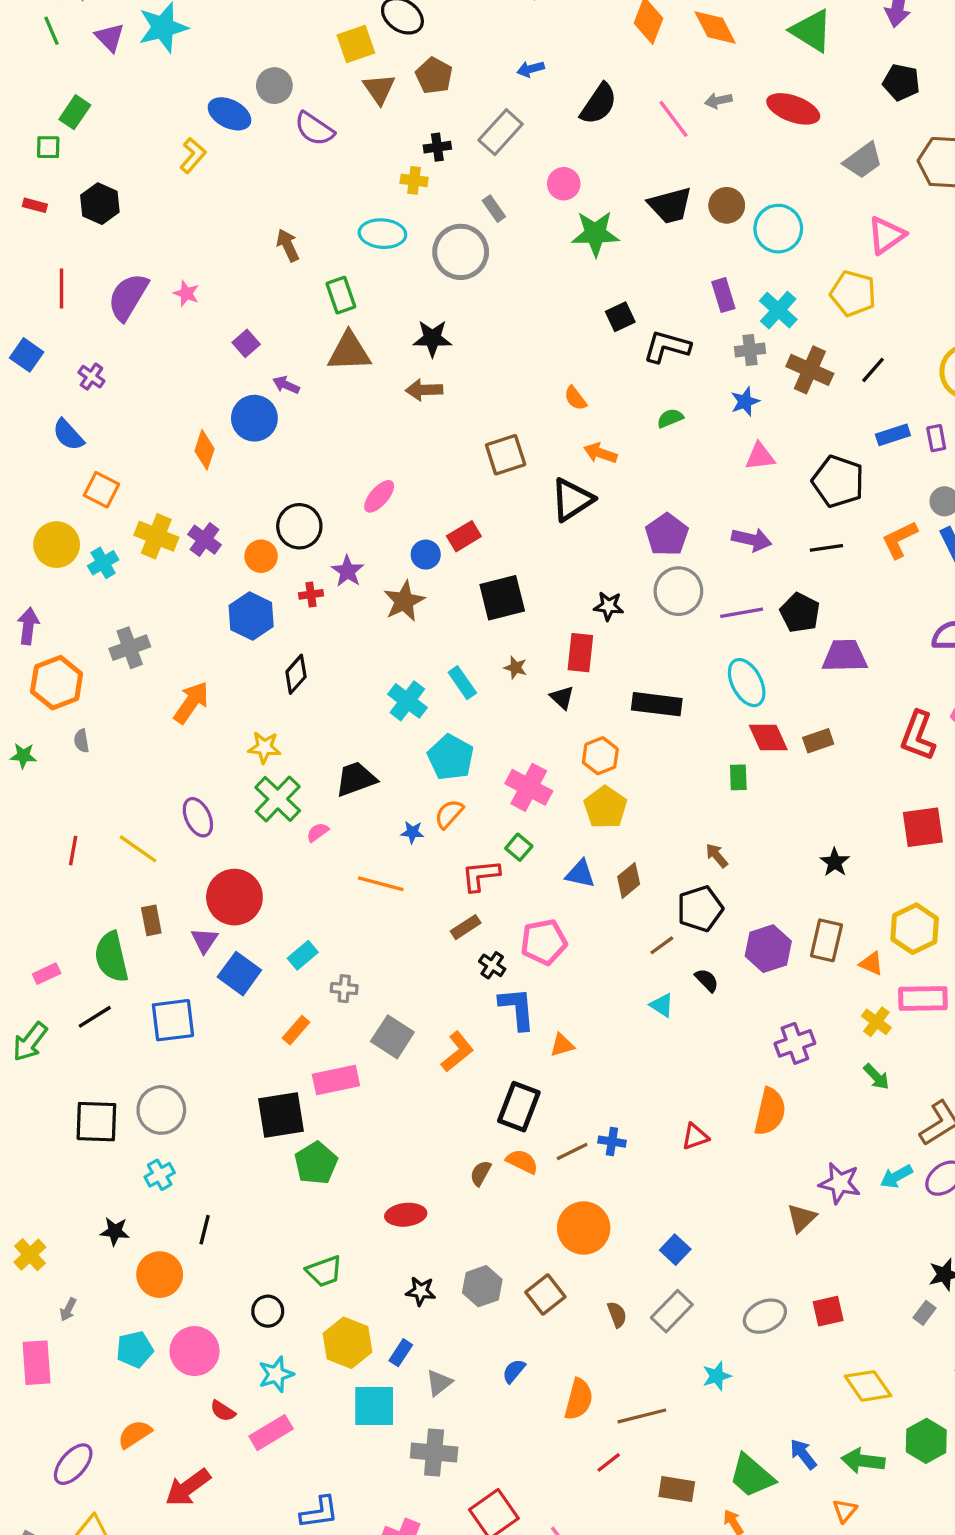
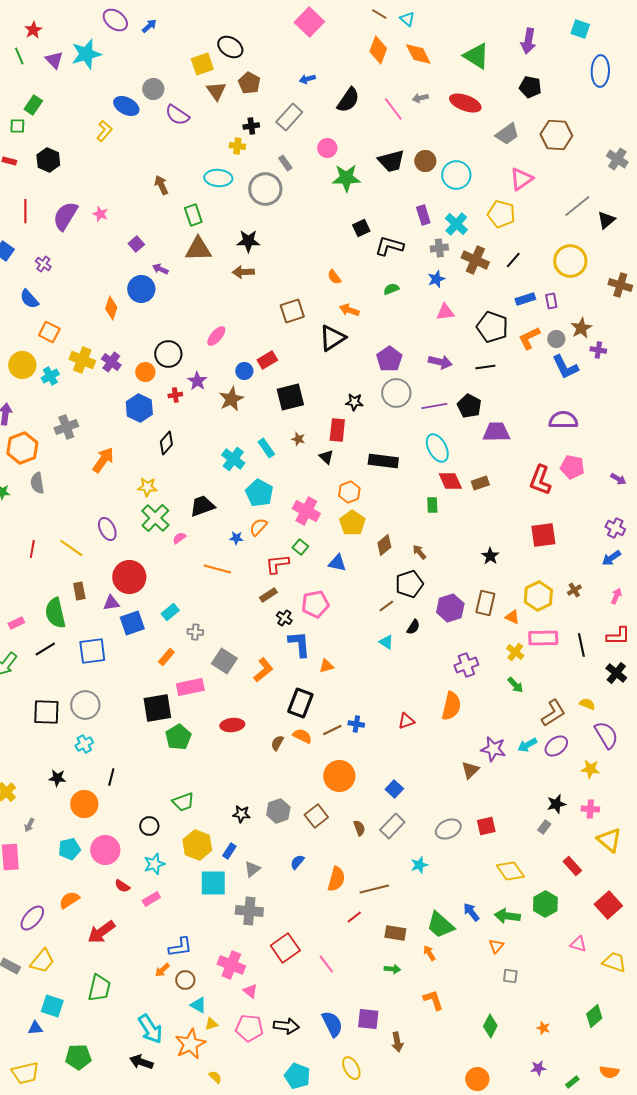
orange L-shape: (900, 540) -> (529, 338), moved
gray semicircle: (81, 741) -> (37, 483), size x1.5
brown diamond: (629, 880) -> (384, 545), moved
purple triangle: (205, 940) -> (111, 603), turned 48
blue square: (239, 974) -> (132, 623), turned 35
black semicircle: (707, 980) -> (413, 627), turned 77
red ellipse: (406, 1215) -> (232, 725), moved
pink rectangle: (271, 1433) -> (151, 899), size x0.7

